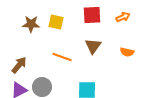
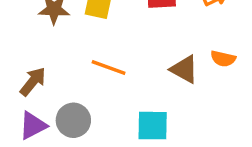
brown triangle: (93, 46) -> (184, 69), moved, turned -36

